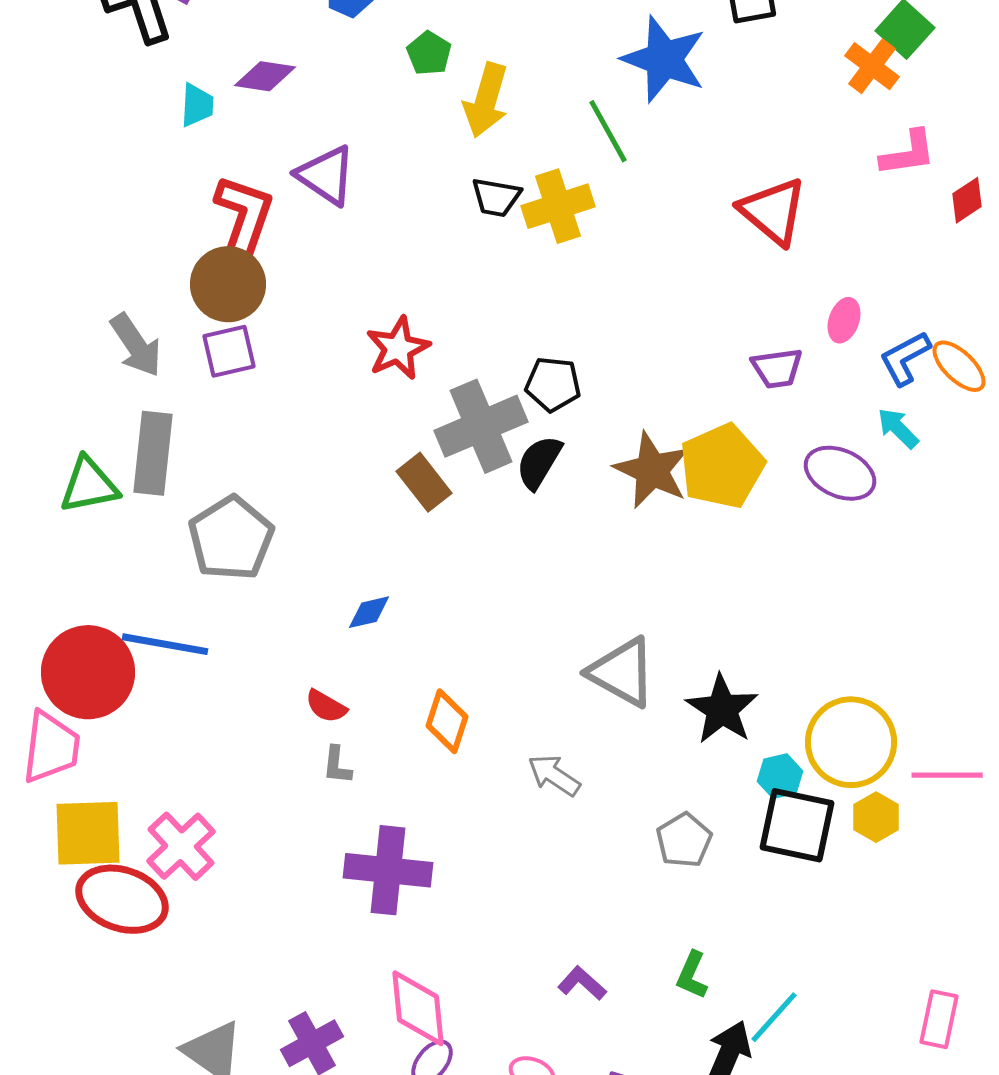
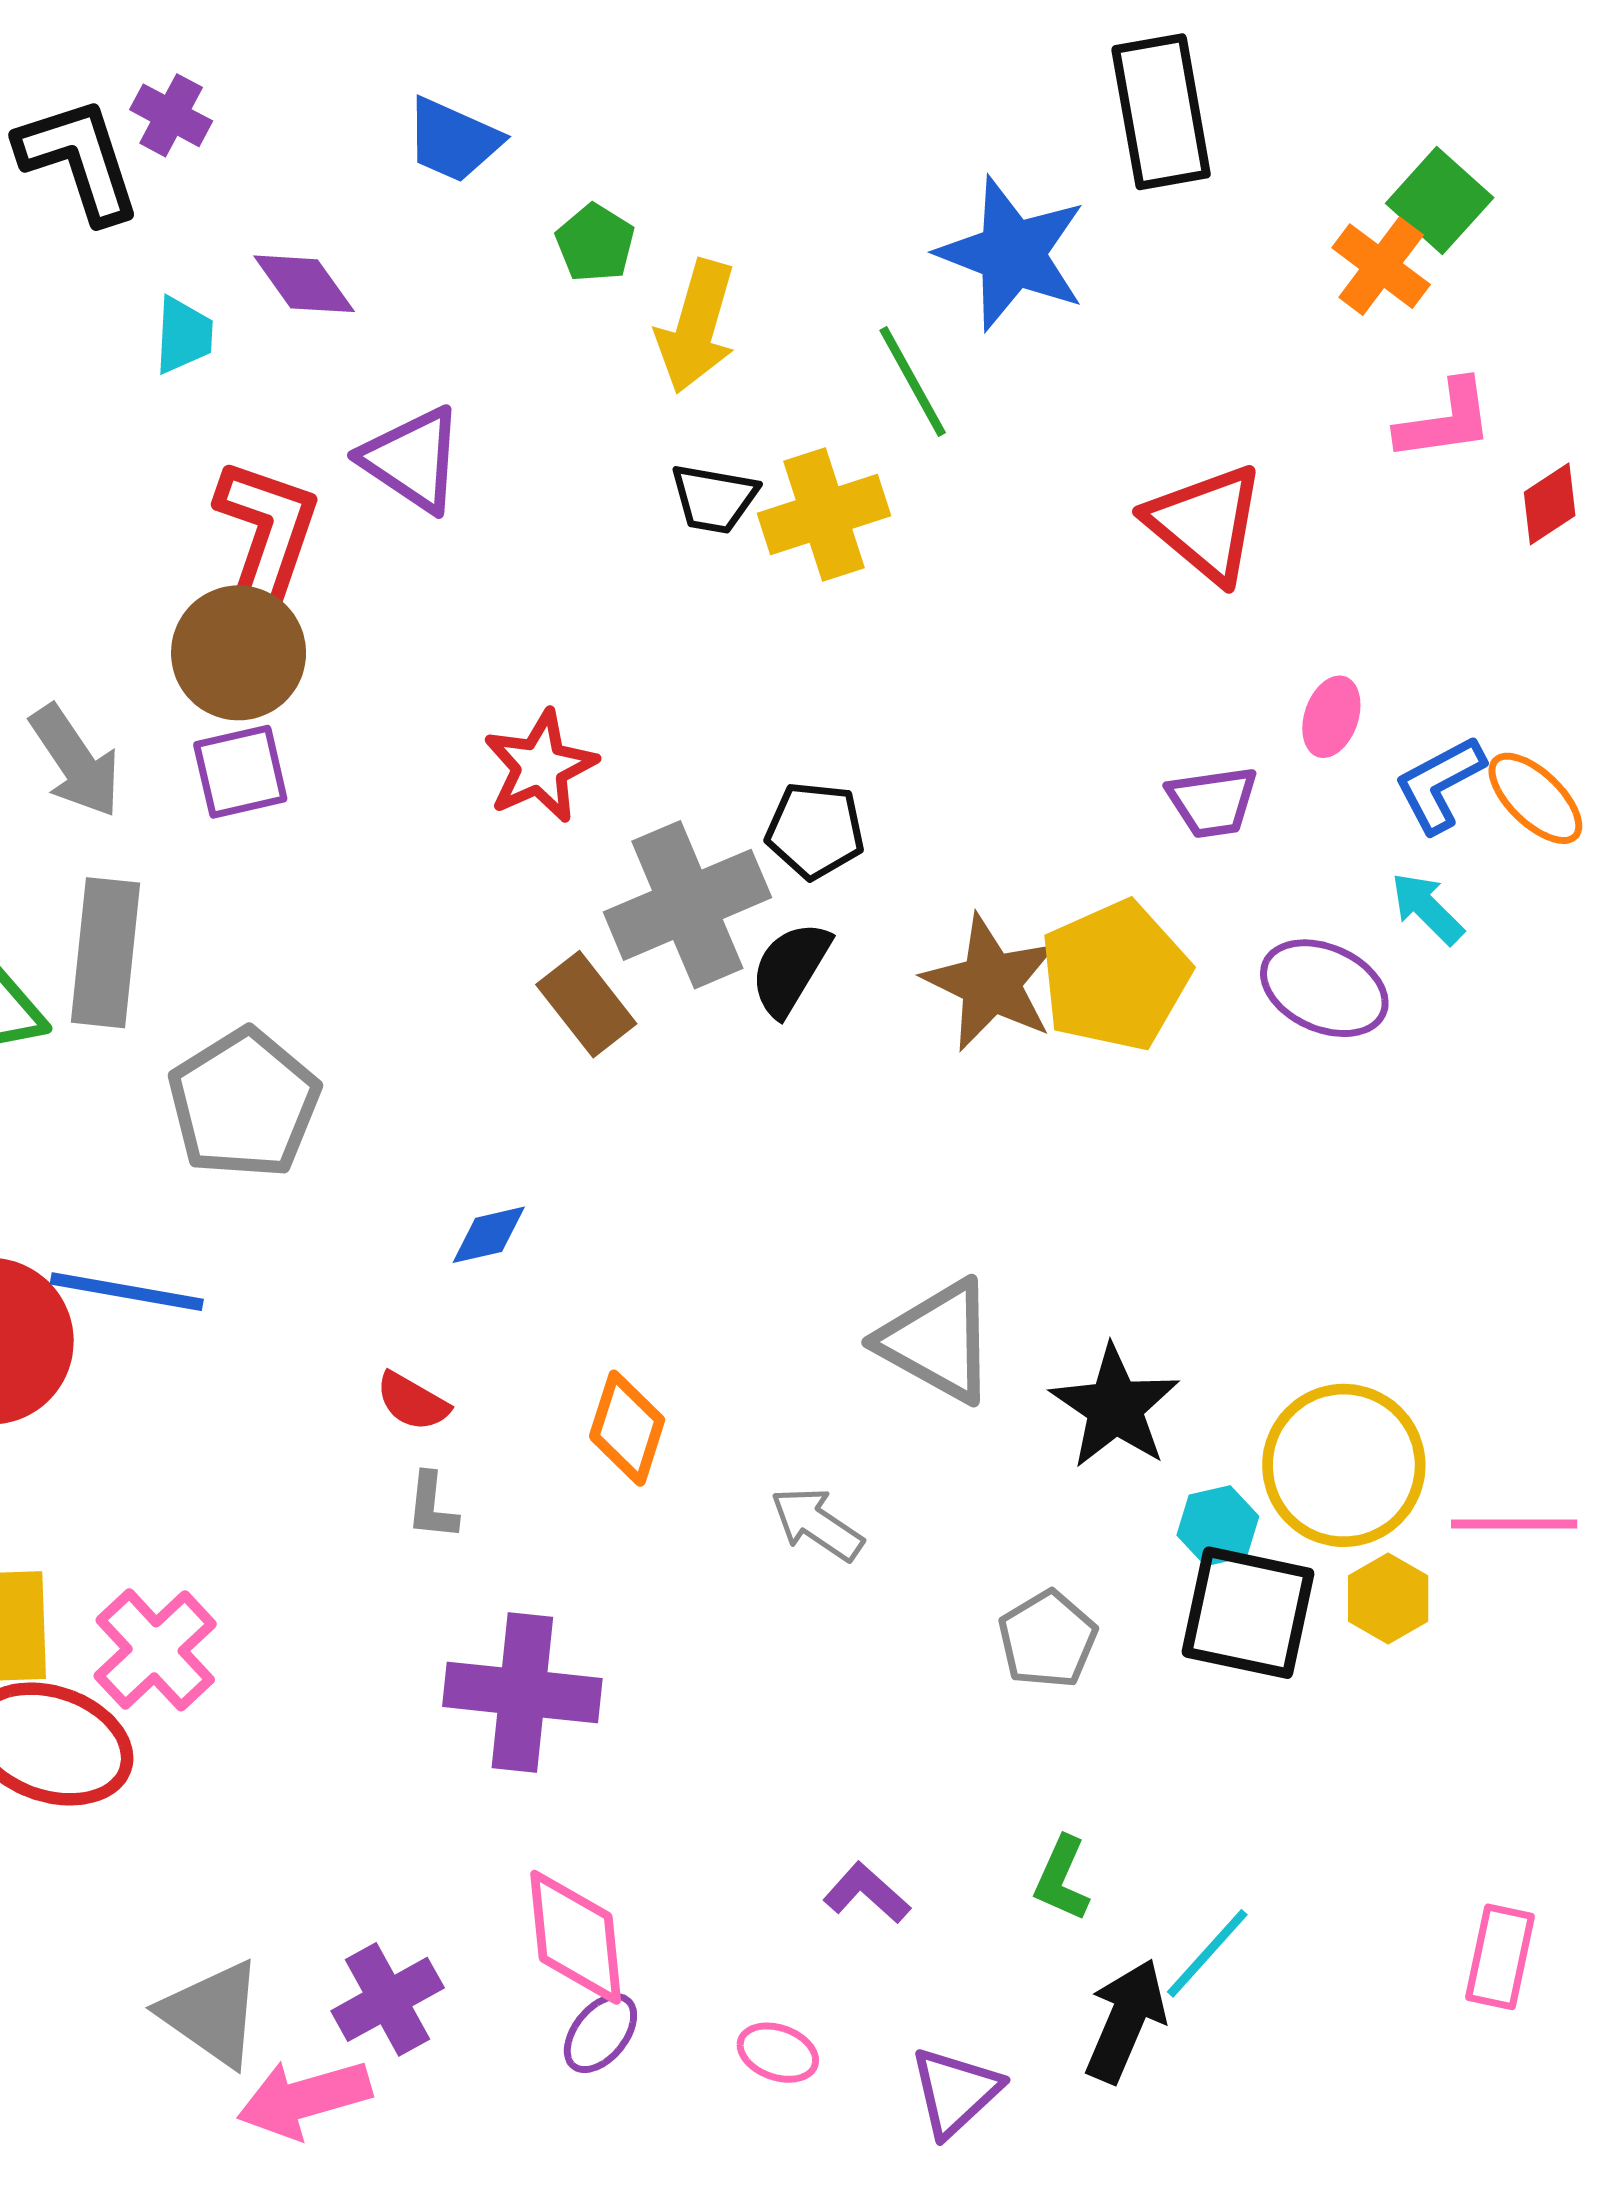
purple diamond: (265, 76) -> (304, 284), turned 46

